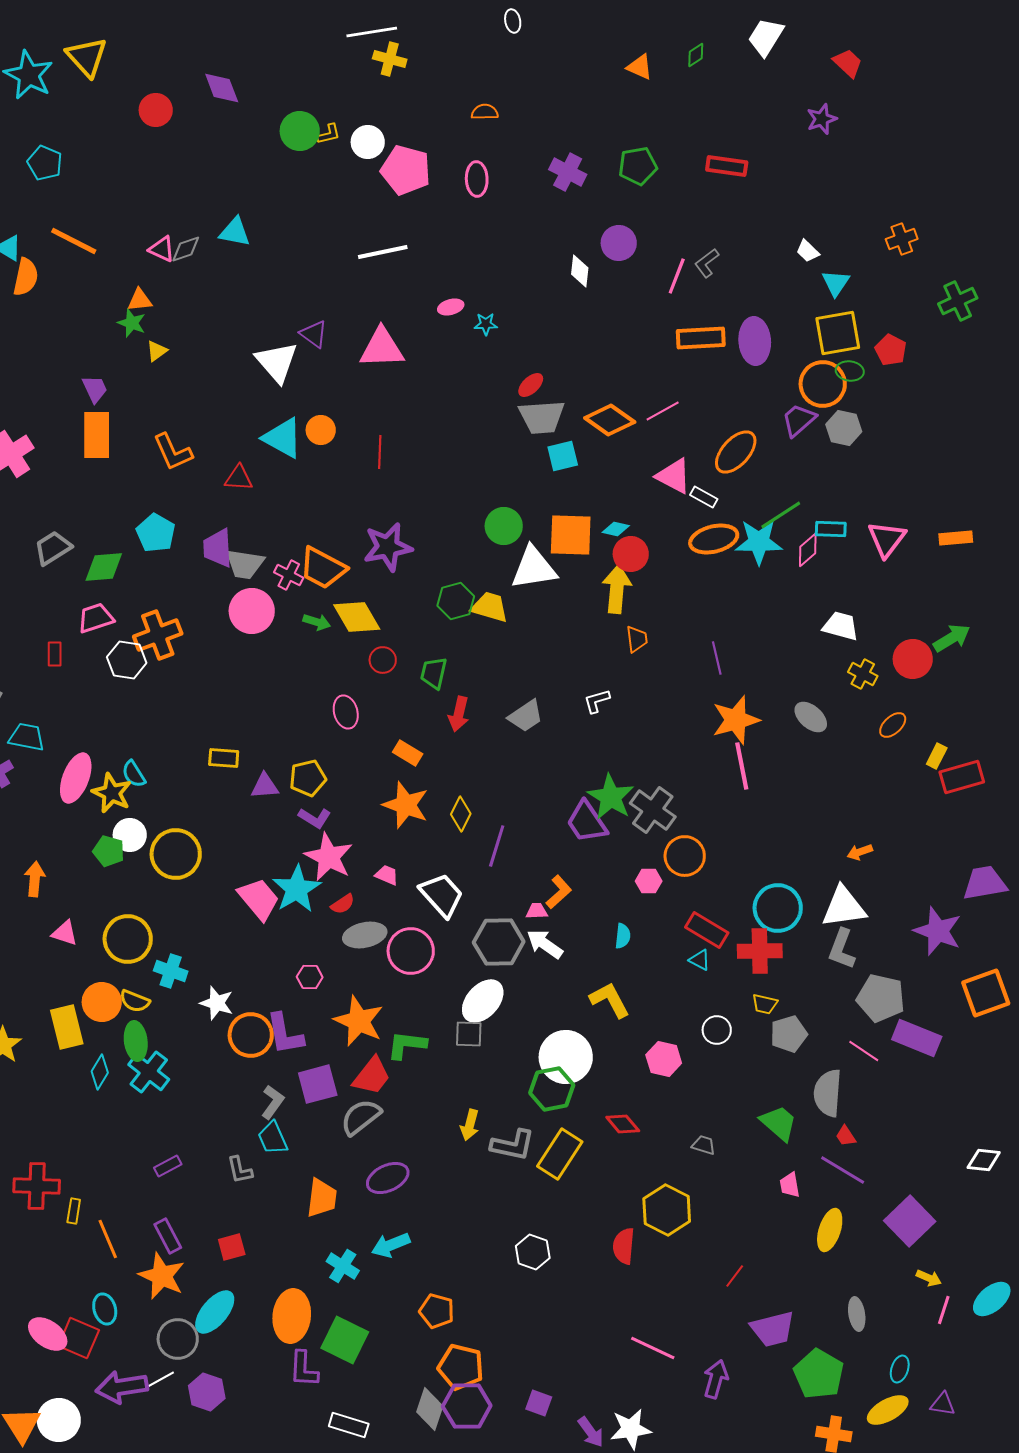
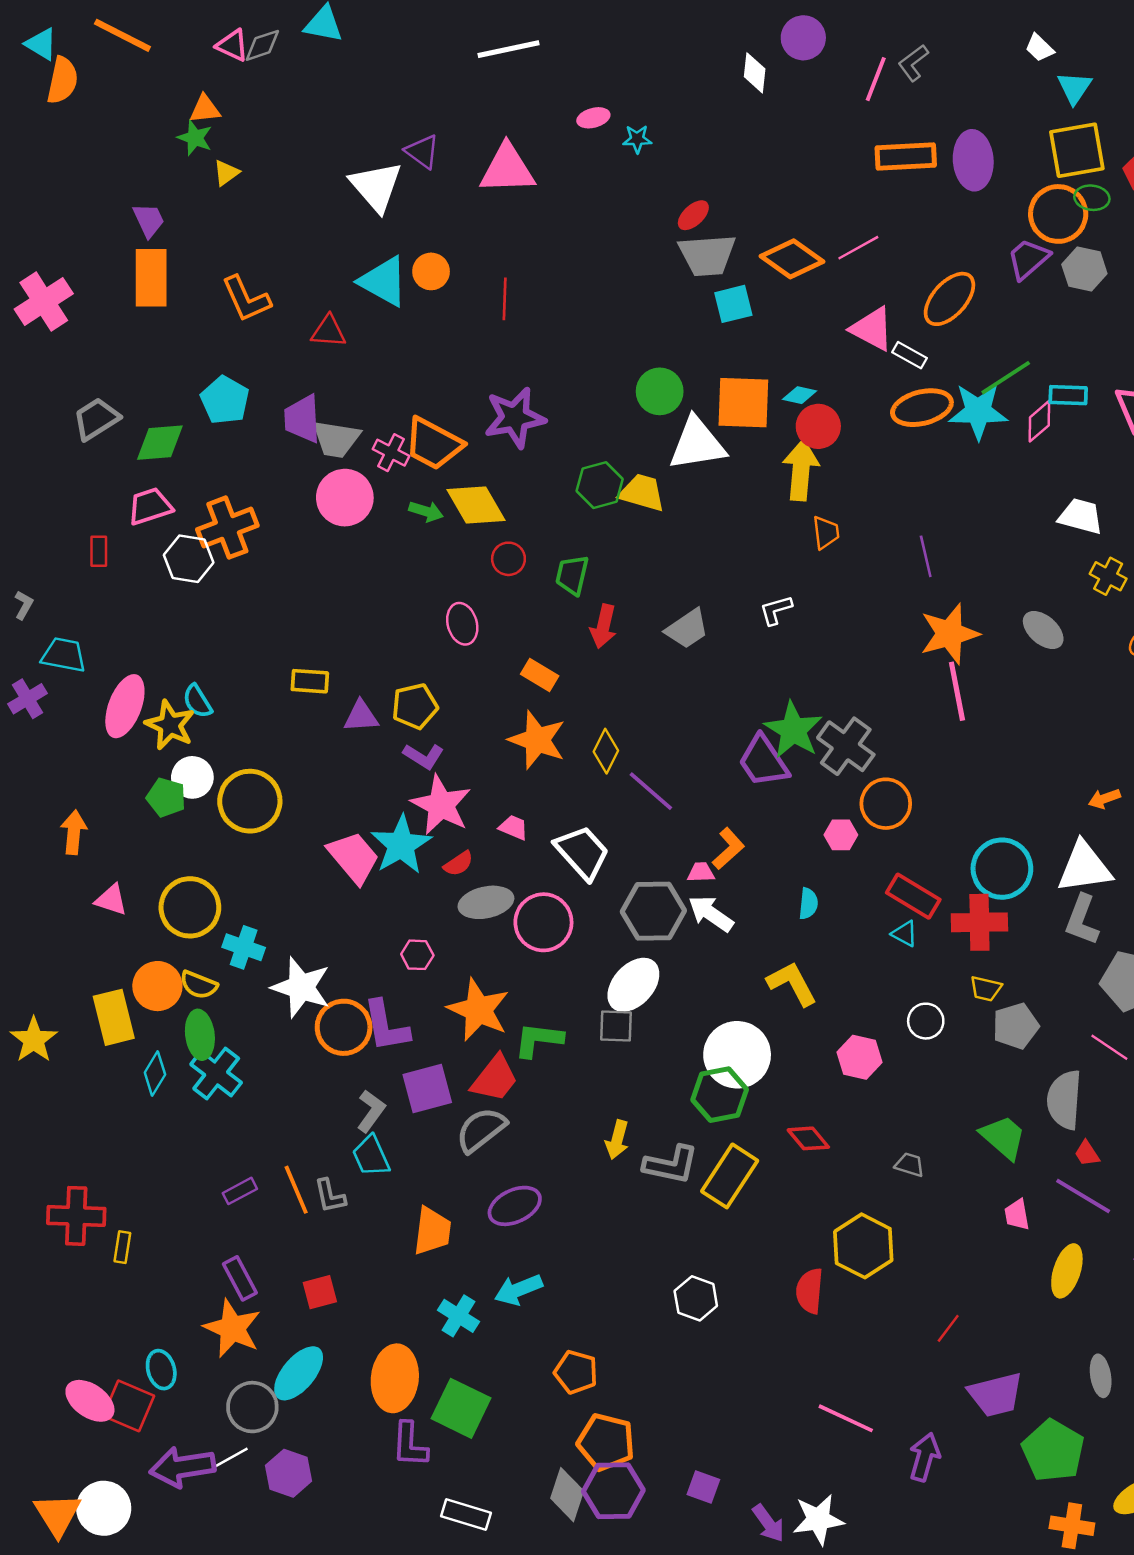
purple line: (497, 846) -> (651, 791), turned -66
white star: (217, 1003) -> (301, 987), size x1.4
orange line: (108, 1239) -> (296, 1190), moved

